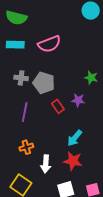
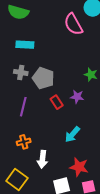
pink semicircle: (49, 44) -> (73, 24), moved, turned 80
cyan rectangle: (15, 45) -> (25, 45), moved
red star: (73, 161) -> (79, 167), moved

